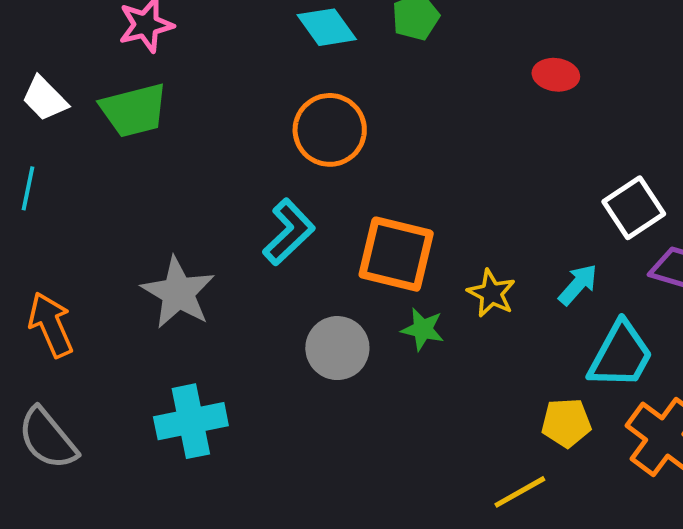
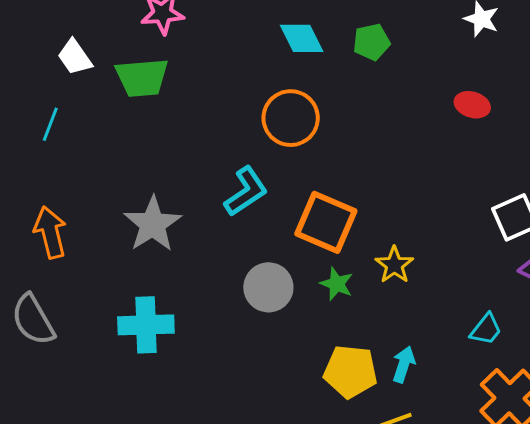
cyan arrow: (578, 285) -> (404, 364), moved, turned -33
cyan trapezoid: (621, 355) -> (486, 329), size x0.6
yellow pentagon: (566, 423) -> (350, 371), moved, size x1.4

